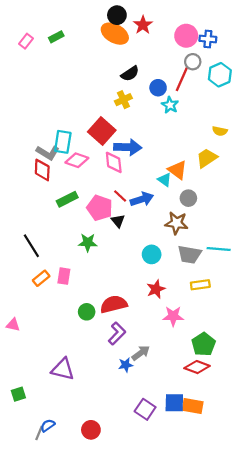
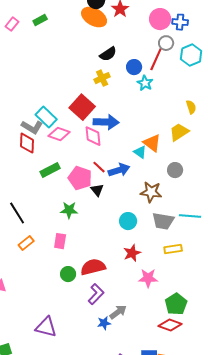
yellow semicircle: (220, 131) -> (191, 107), turned -120
cyan rectangle: (63, 142) -> (46, 117), turned -55
gray circle: (188, 198) -> (175, 170), moved
pink rectangle: (64, 276) -> (60, 241), moved

